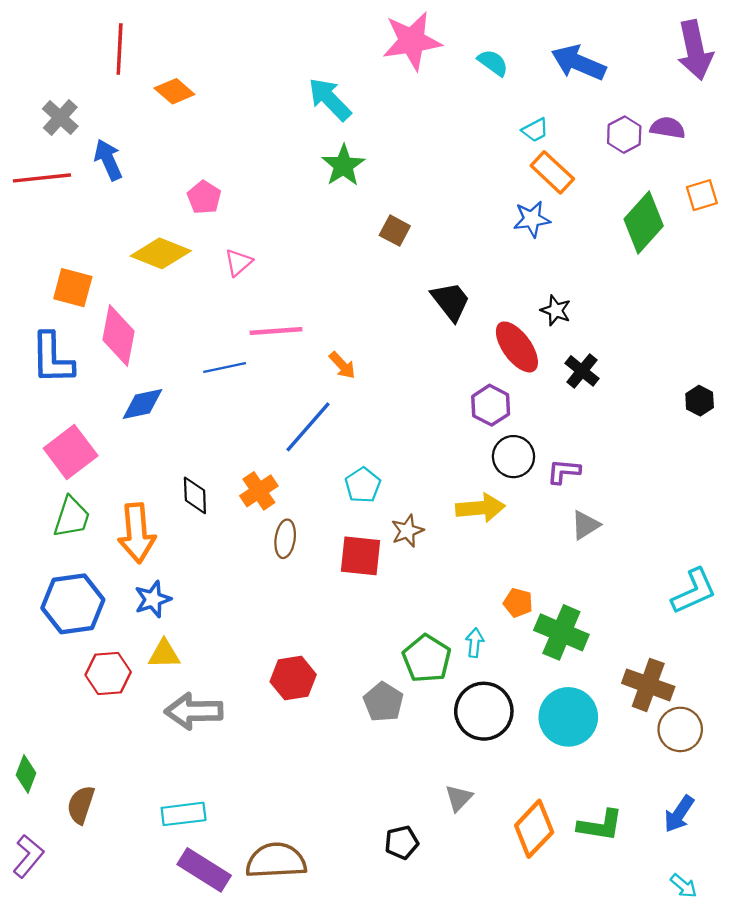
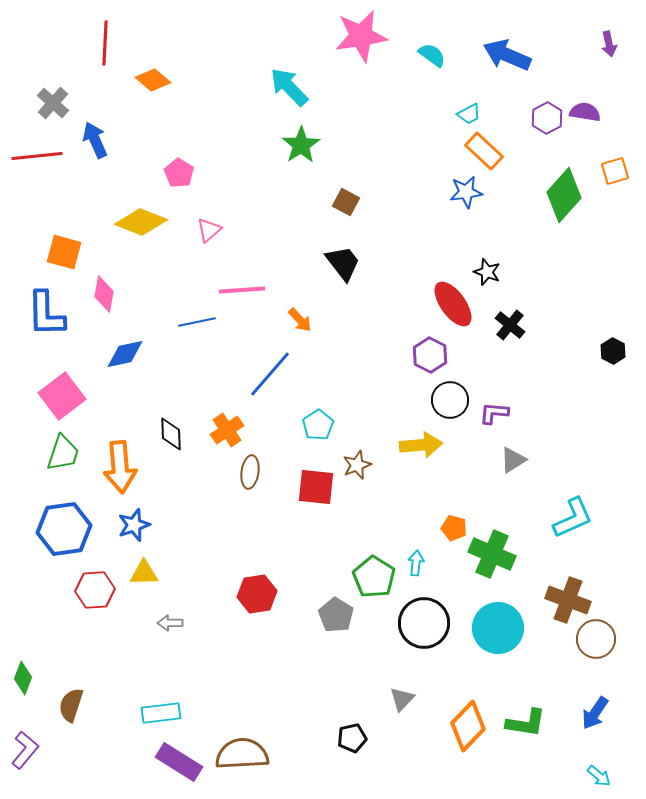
purple arrow: (695, 50) -> (609, 44), size x0.5
black trapezoid: (451, 301) -> (343, 263), moved
pink diamond: (118, 336) -> (104, 294), size x0.7
cyan L-shape: (694, 591) -> (573, 518), moved
gray arrow: (194, 711) -> (170, 623), size x0.5

